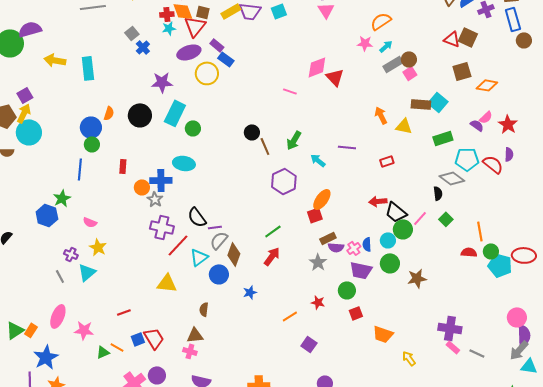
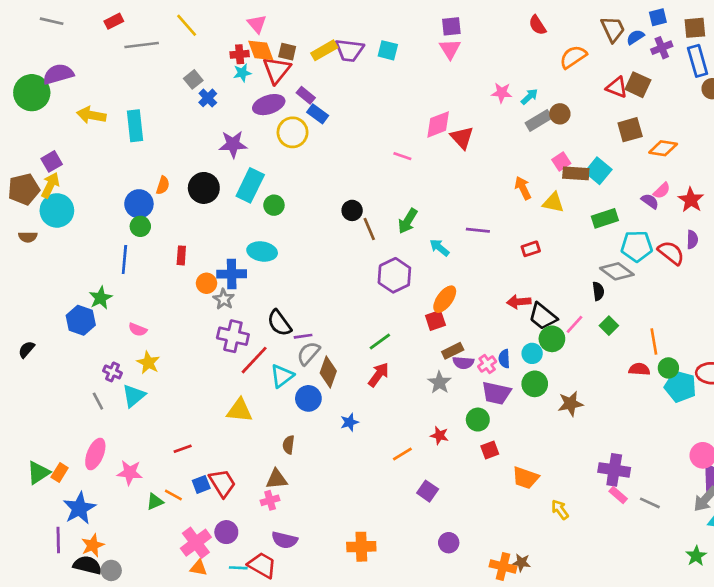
cyan square: (279, 11) -> (388, 50), turned 35
orange semicircle: (381, 21) -> (573, 57), moved
pink square: (410, 73) -> (561, 161), moved
pink cross: (190, 351) -> (270, 500), turned -32

